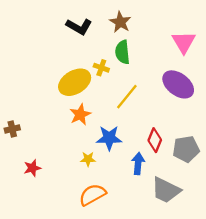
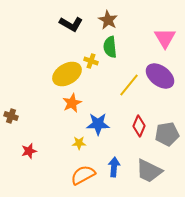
yellow line: (127, 97) -> (129, 85), moved
brown cross: (12, 129) -> (11, 116), turned 32
blue arrow: (138, 164) -> (114, 167), moved

